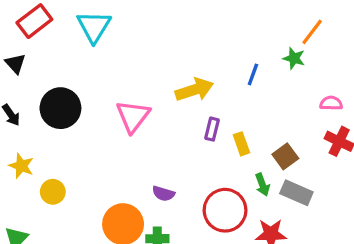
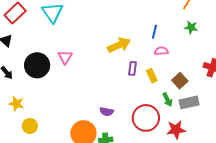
green star: (294, 58) -> (191, 27), moved
pink semicircle: (331, 103) -> (161, 51), moved
pink triangle: (133, 116) -> (65, 57), moved, size x0.7
yellow circle: (53, 192) -> (30, 126), moved
gray rectangle: (296, 193) -> (189, 102), turned -30

